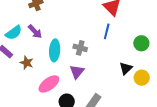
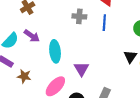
gray cross: (80, 48) -> (79, 16), moved
brown star: (27, 63) -> (24, 76), moved

